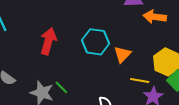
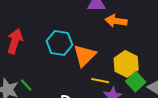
orange triangle: (122, 54) -> (85, 56), size x1.4

